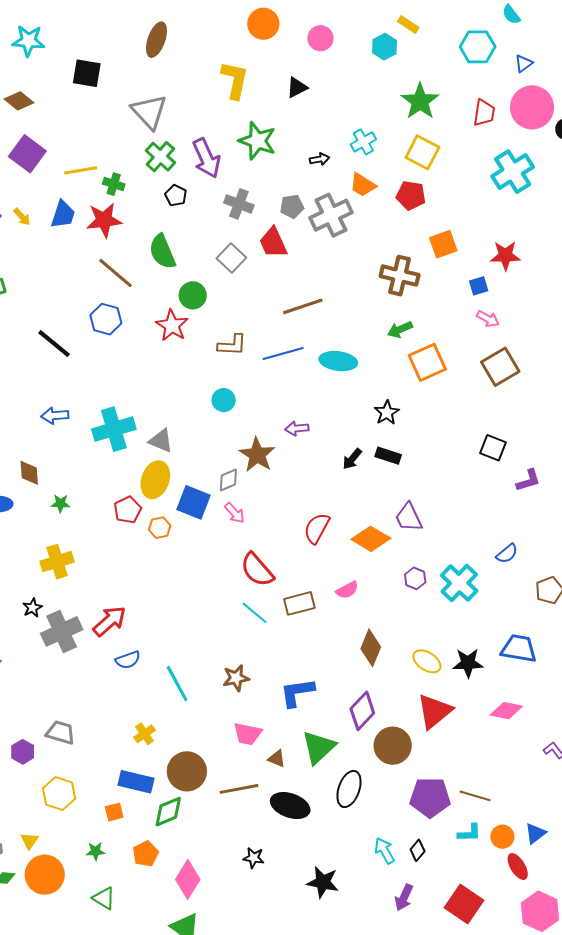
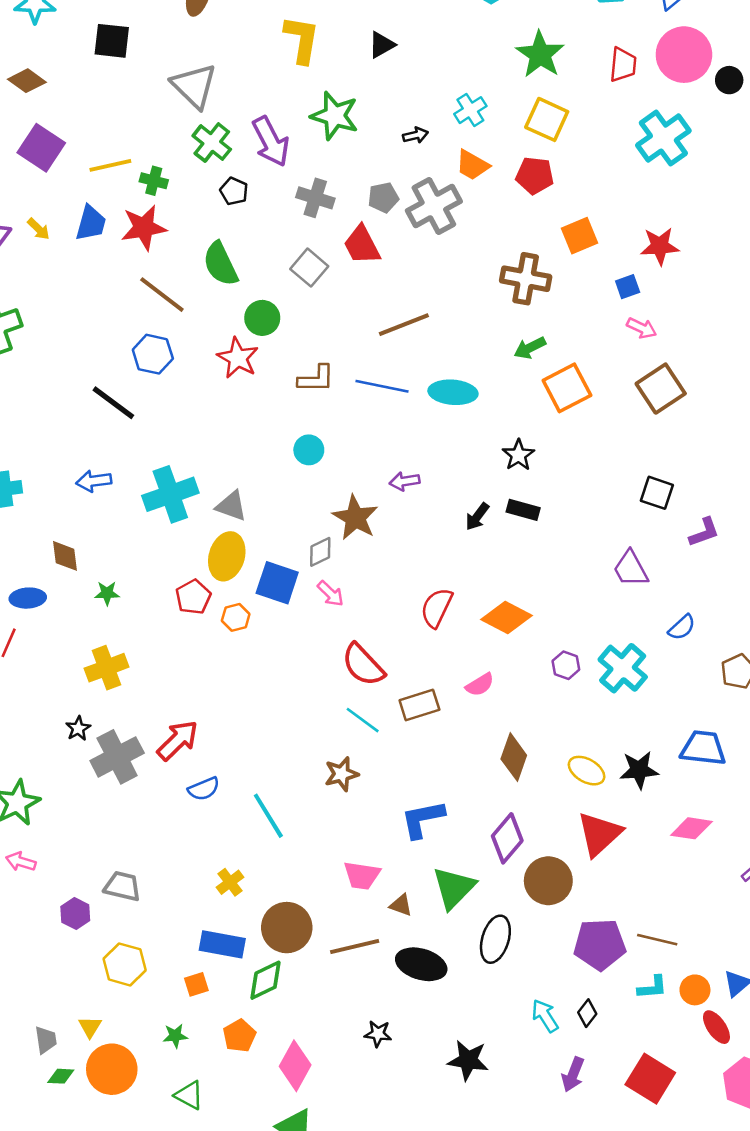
black line: (54, 344) -> (113, 403), moved
blue line: (283, 354) -> (382, 386), turned 30
purple trapezoid: (409, 517) -> (631, 569), moved
brown star: (236, 678) -> (342, 774), moved

